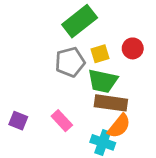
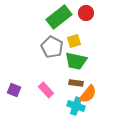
red circle: (133, 48) -> (86, 13), moved
gray pentagon: (70, 62) -> (52, 47), turned -30
brown rectangle: (111, 103) -> (76, 83), moved, size x0.6

